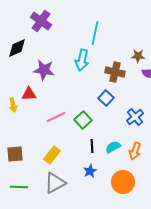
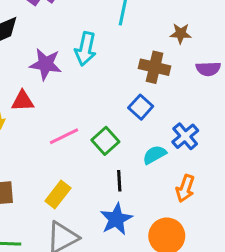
brown star: (138, 56) -> (181, 33), moved
cyan arrow: (82, 60) -> (86, 49), moved
cyan semicircle: (113, 147) -> (155, 155), moved
blue star: (90, 171) -> (116, 219), size x1.5

